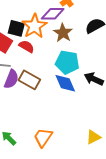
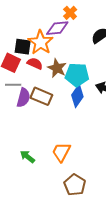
brown star: (63, 33) -> (57, 68), moved
blue diamond: (65, 83) -> (77, 96), turned 65

